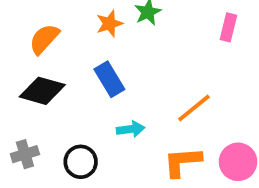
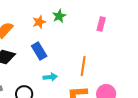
orange line: (194, 108) -> (83, 66), turned -42

